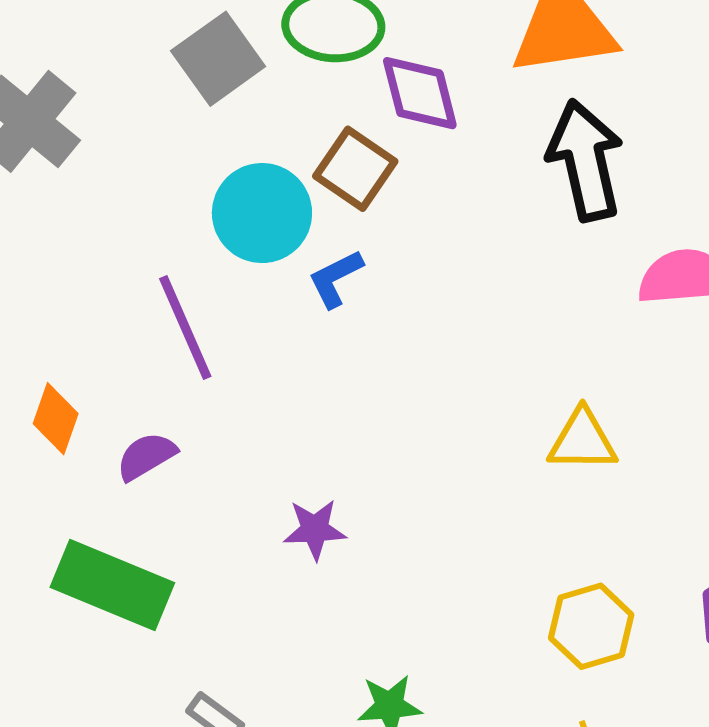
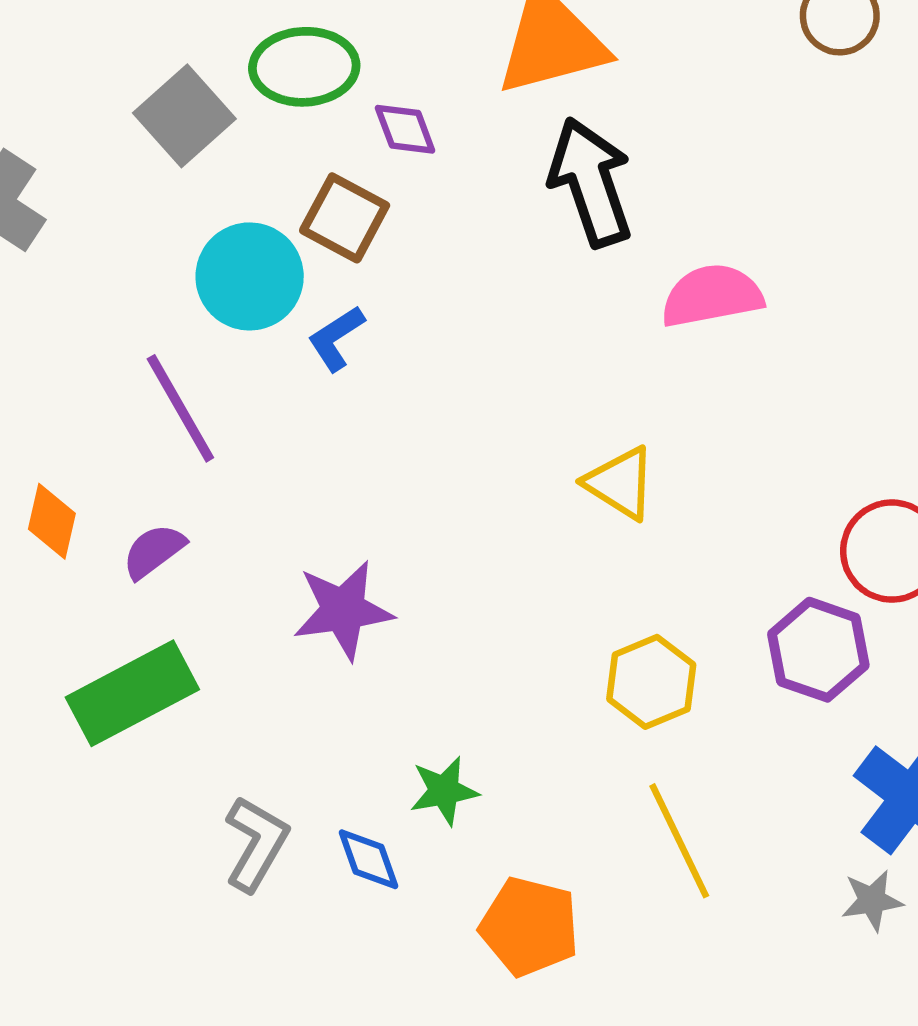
purple diamond: (420, 93) -> (405, 129), size x0.7
yellow triangle: (582, 440) -> (620, 483), turned 38
purple star: (315, 529) -> (343, 610), size x1.5
green rectangle: (112, 585) -> (132, 693), turned -44

